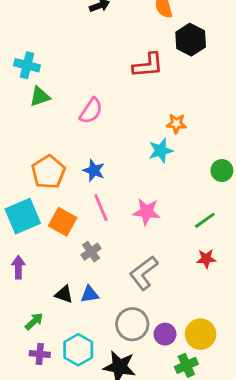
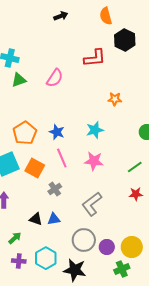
pink semicircle: (91, 111) -> (55, 78), moved
cyan star: (161, 151) -> (95, 130), moved

